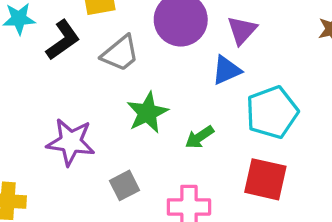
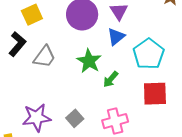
gray trapezoid: (120, 53) -> (44, 57), moved
green star: (147, 113) -> (89, 61), moved
purple star: (71, 142) -> (37, 118), moved

